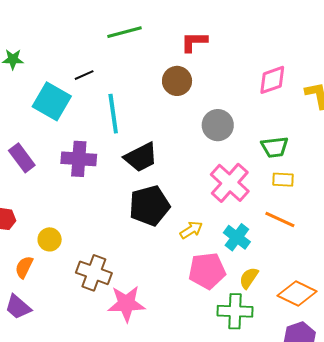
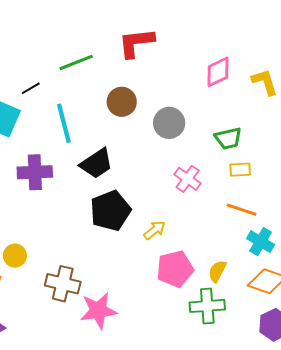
green line: (124, 32) -> (76, 62), moved
red L-shape: (194, 42) -> (136, 43), size x1.4
brown circle: (177, 81) -> (122, 102), moved
pink cross: (230, 183) -> (188, 179), size x0.7
cyan cross: (237, 237) -> (261, 242), moved

